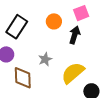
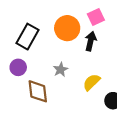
orange circle: (54, 21) -> (67, 28), size x1.5
yellow semicircle: (73, 73) -> (91, 82), size x0.7

